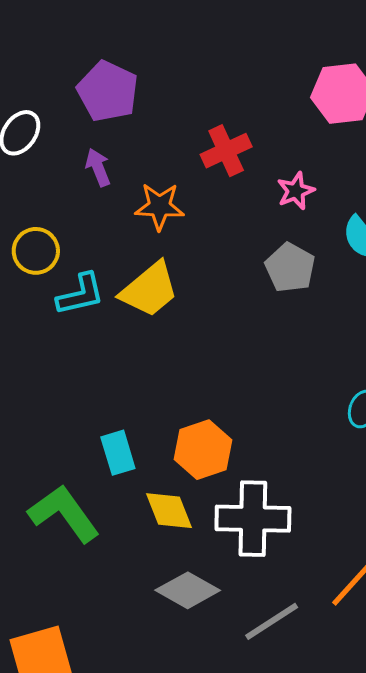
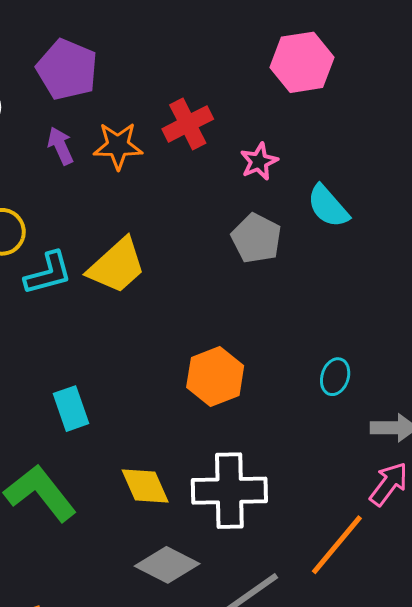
orange star: (160, 206) -> (118, 146), moved
orange hexagon: (203, 450) -> (215, 376), moved
cyan rectangle: (118, 453) -> (71, 409), moved

